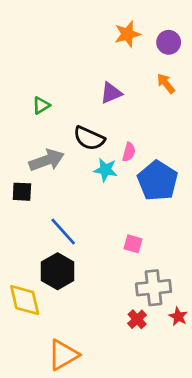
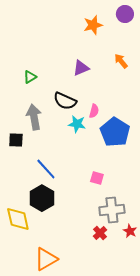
purple circle: (169, 42) -> (125, 14), moved
gray arrow: (47, 160) -> (34, 117), turned -80

